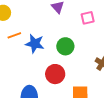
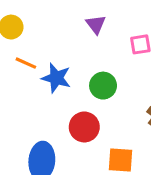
orange line: (14, 35) -> (26, 63), turned 40

